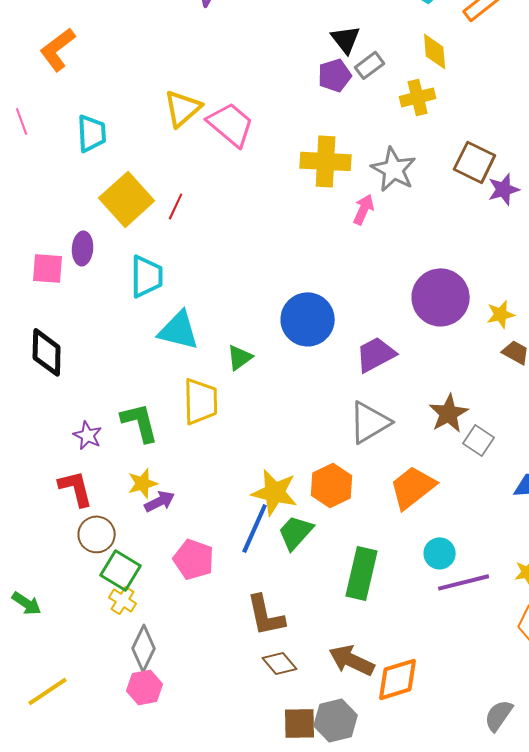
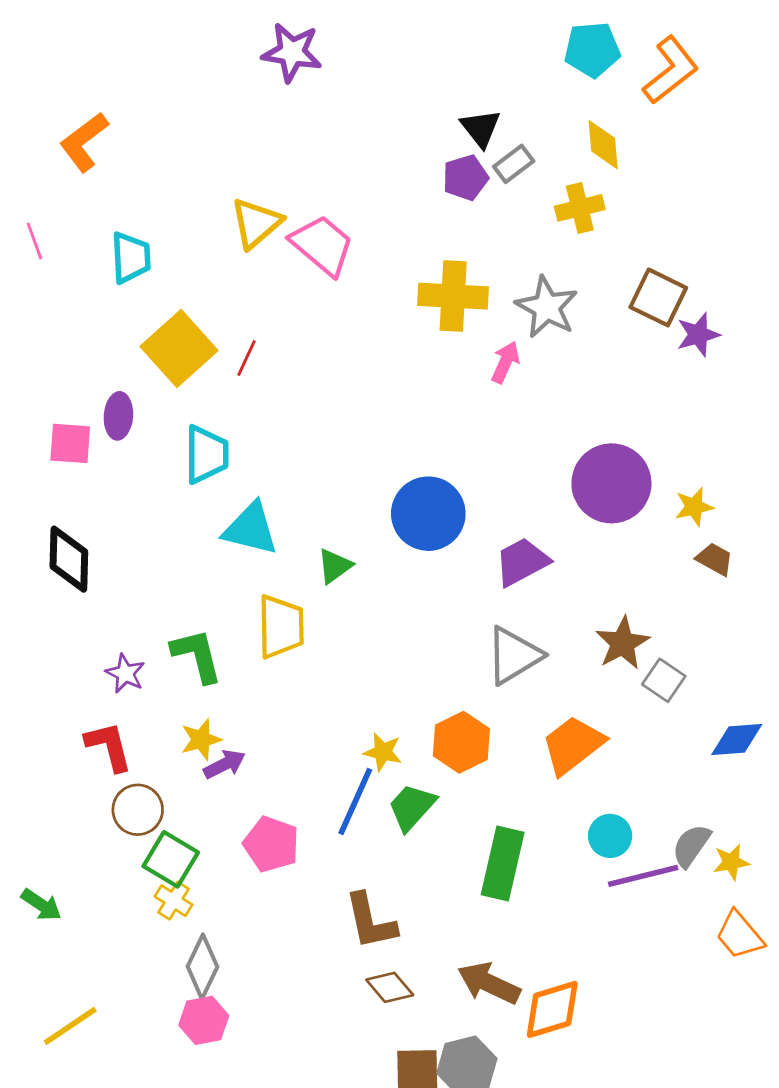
yellow star: (275, 492) -> (383, 752), size x0.6
gray semicircle: (499, 715) -> (691, 846), moved

